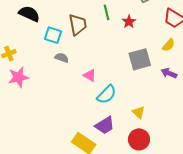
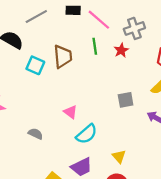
red star: (129, 22) -> (121, 50), moved
gray semicircle: (62, 58) -> (36, 134), moved
gray square: (140, 59) -> (126, 100), size x0.7

